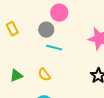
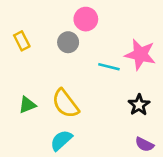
cyan line: (54, 48) -> (109, 67), moved
yellow semicircle: (44, 75) -> (65, 104), size x1.6

